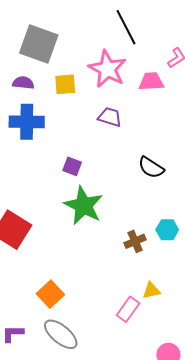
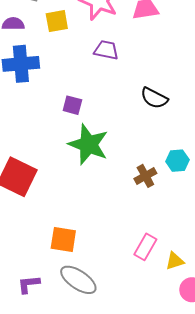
yellow triangle: (151, 291) -> (175, 261), moved
orange square: (50, 294) -> (63, 239), turned -32

